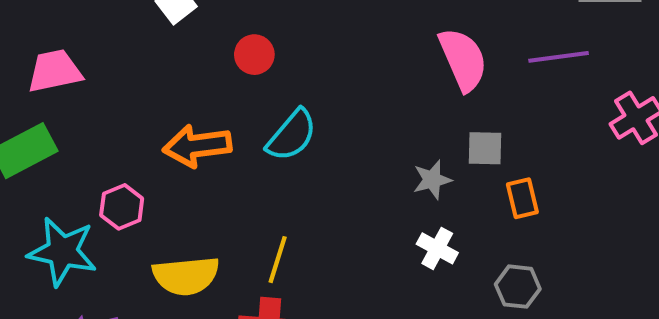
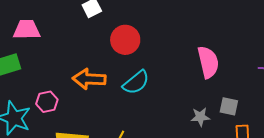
red circle: (254, 55) -> (125, 40), size x1.5
pink semicircle: (463, 59) -> (208, 62), moved

